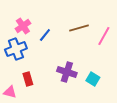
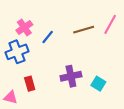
pink line: (104, 36) -> (110, 24), moved
purple cross: (67, 72) -> (71, 76), turned -30

